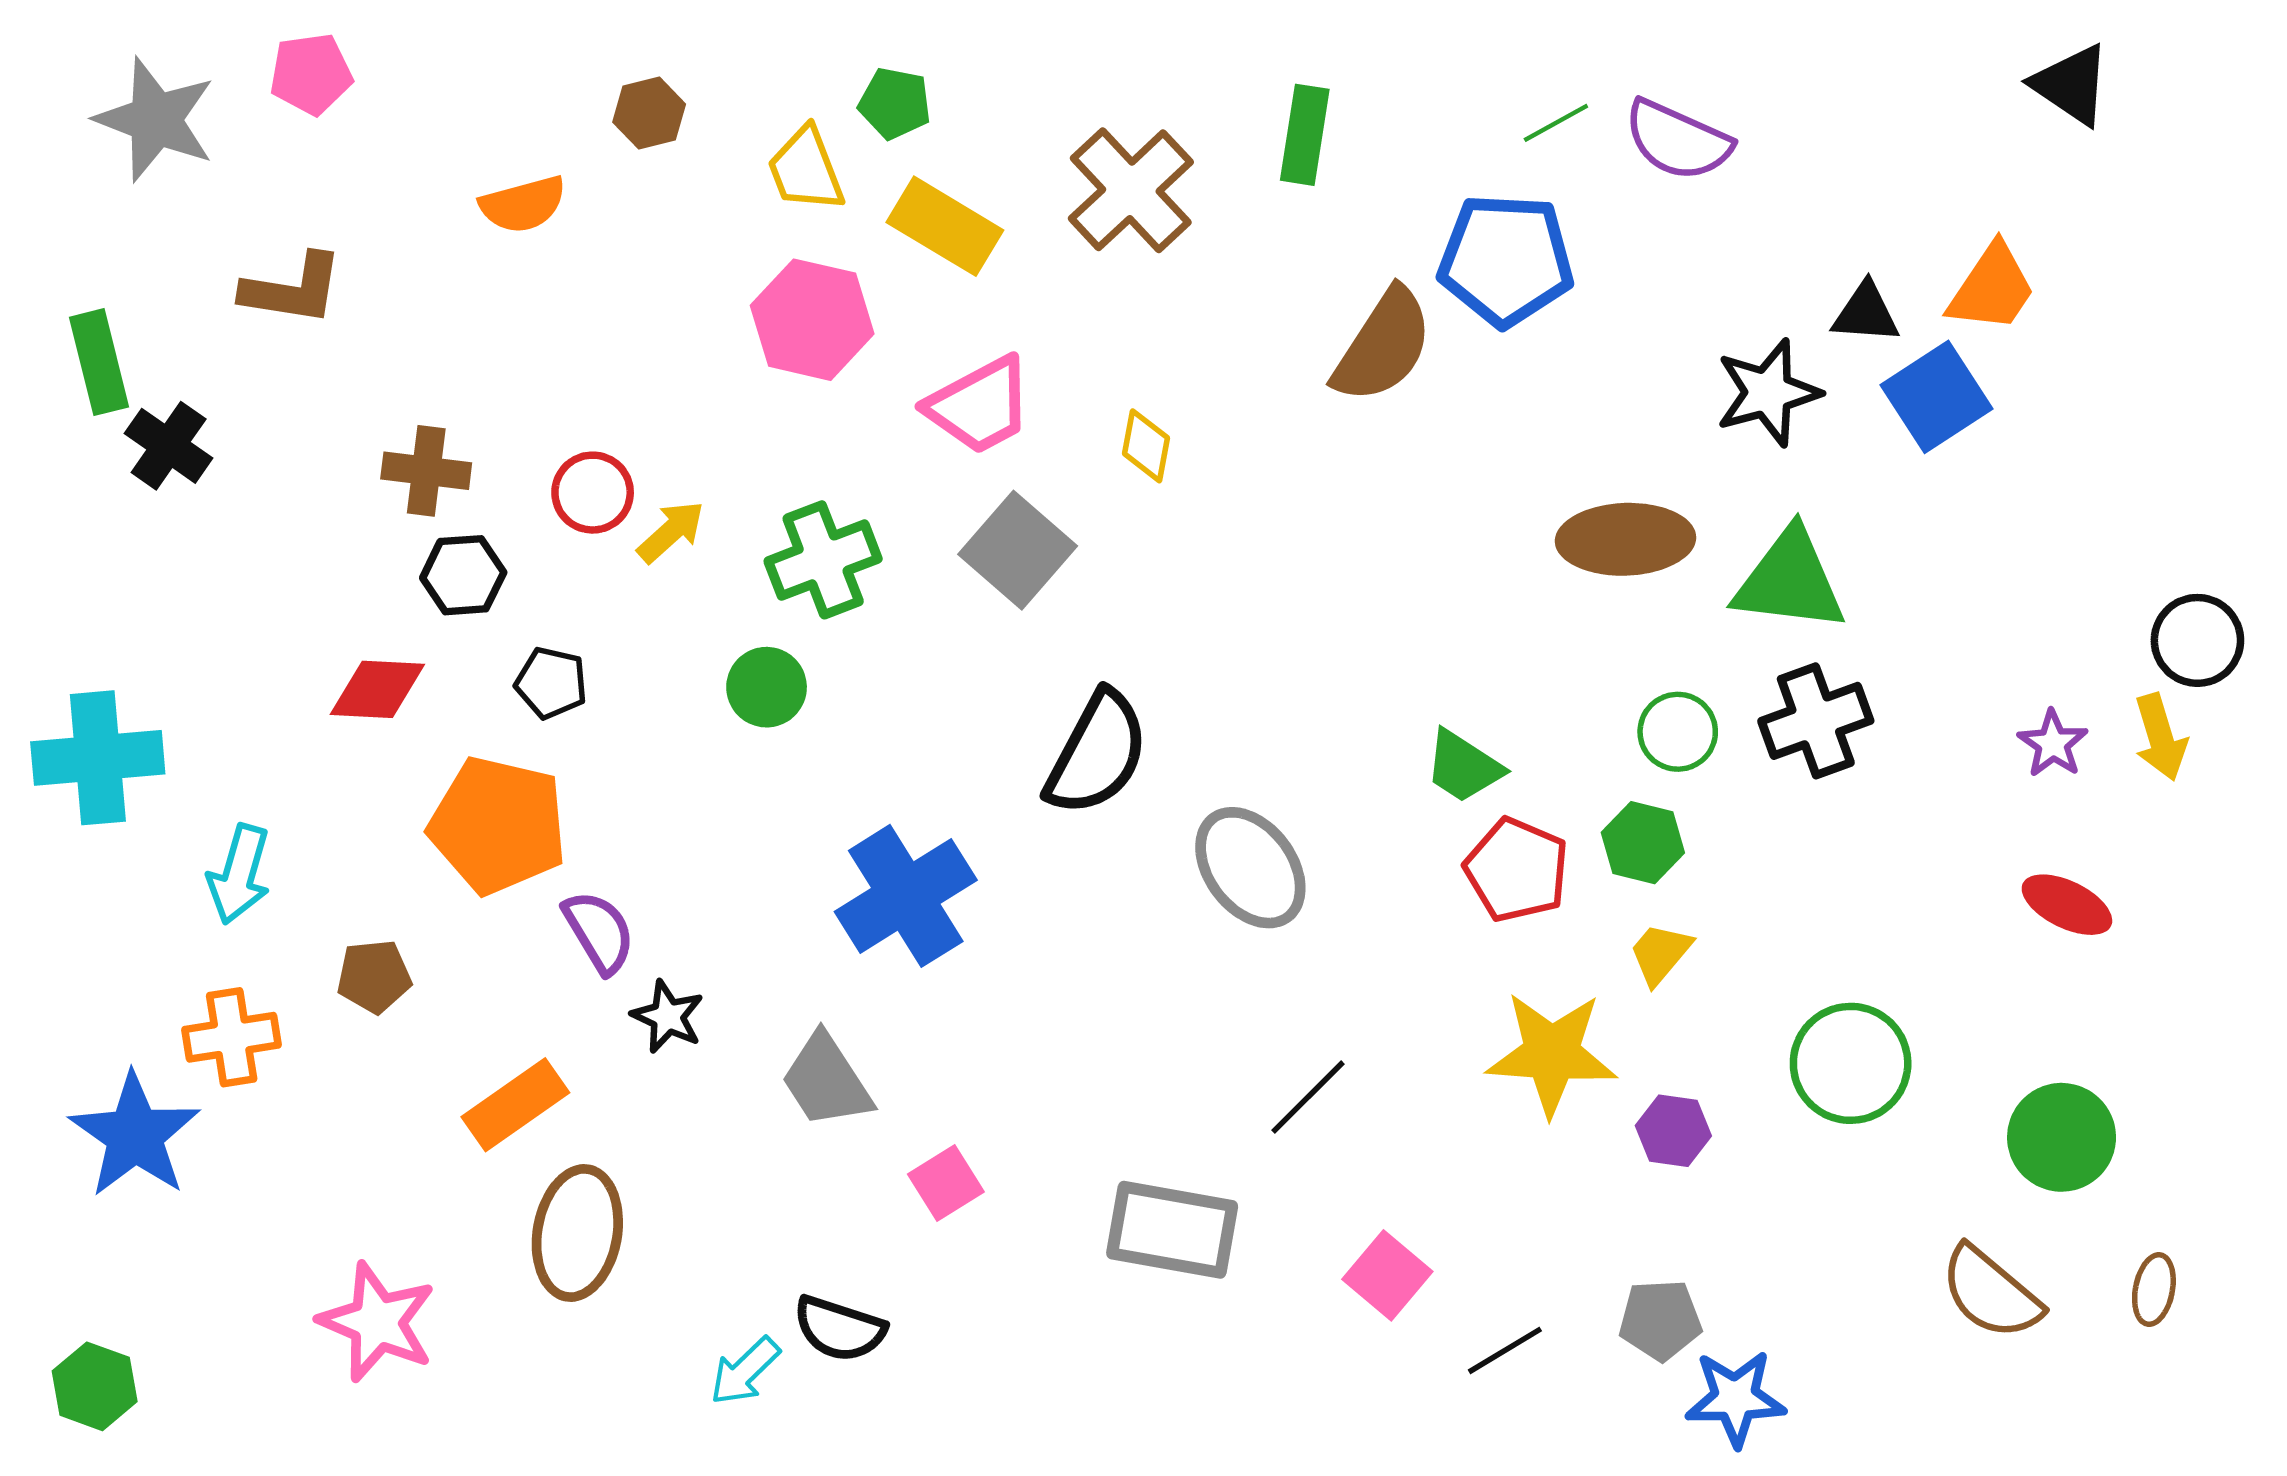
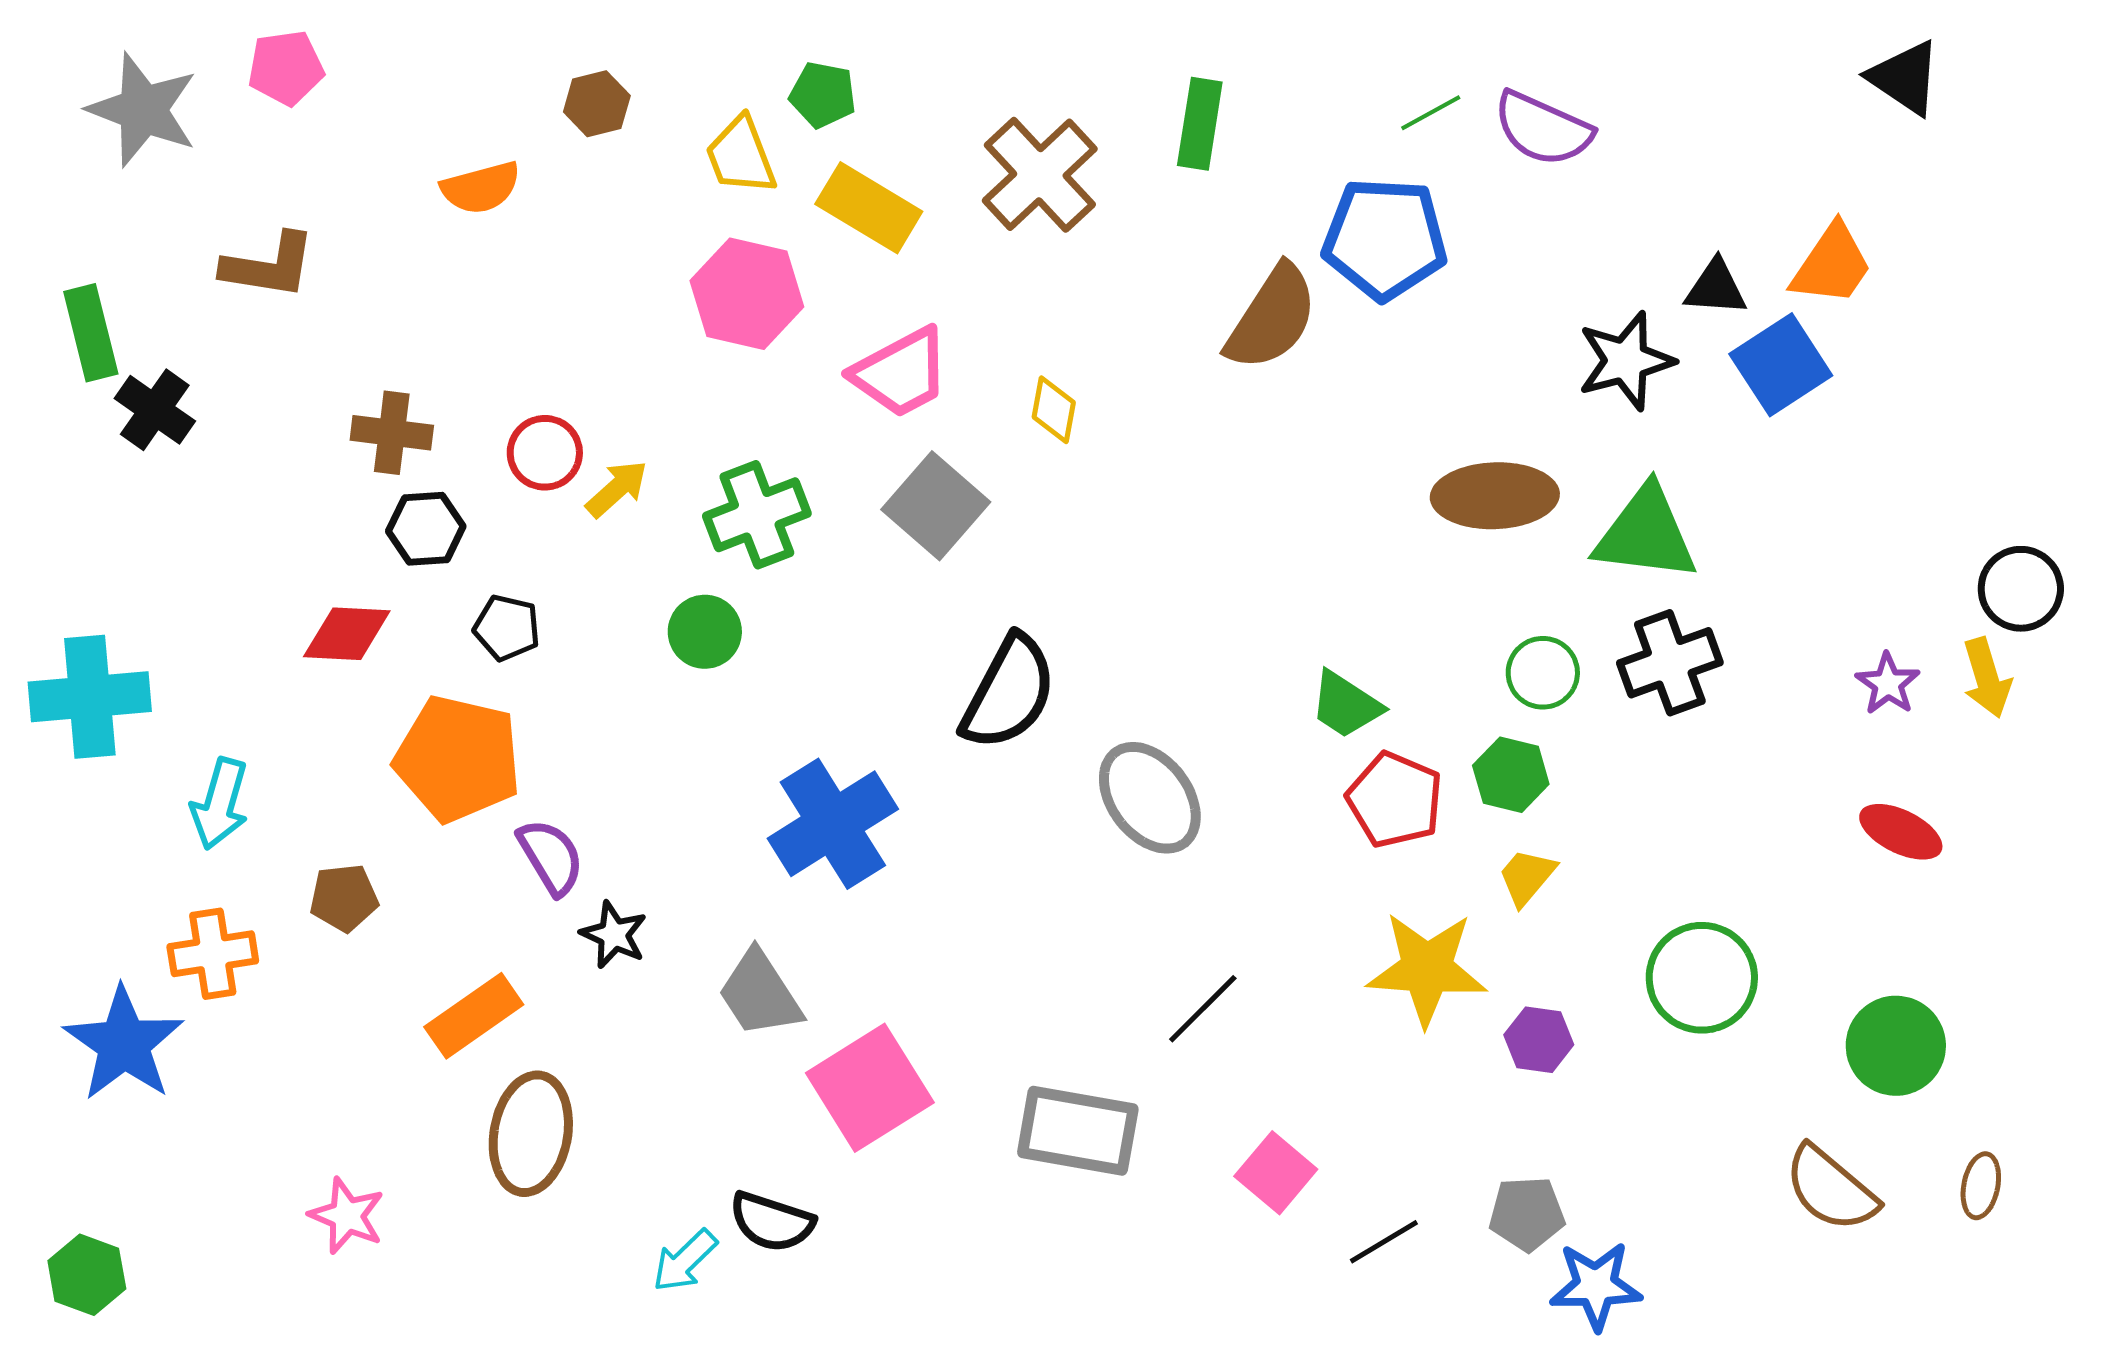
pink square: (946, 1183) -> (870, 1088), size x1.8
pink star: (377, 1322) -> (347, 1216), size x0.7

